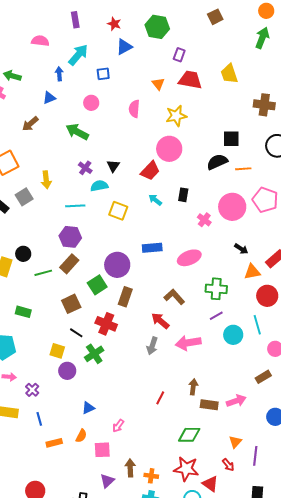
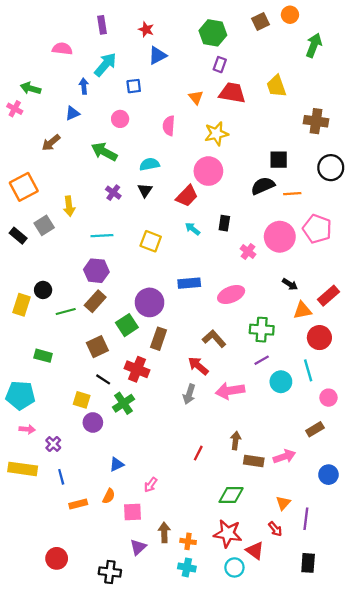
orange circle: (266, 11) -> (290, 15), moved
green hexagon: (157, 27) -> (213, 33), moved
cyan semicircle: (99, 186) -> (150, 164), moved

